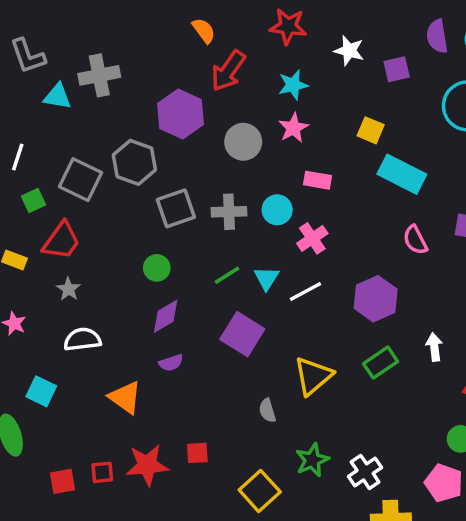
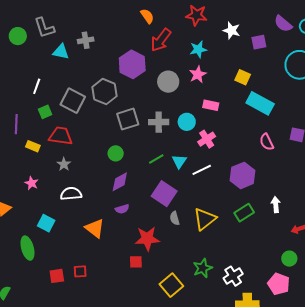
purple semicircle: (437, 36) -> (283, 24), turned -42
gray cross: (99, 75) -> (86, 40), size x0.7
red trapezoid: (61, 241) -> (61, 136), turned -120
gray semicircle: (267, 410) -> (175, 218), moved
red star: (147, 465) -> (147, 239), moved

